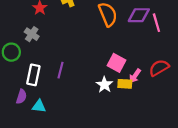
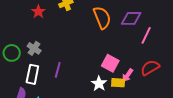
pink line: (156, 23) -> (146, 35), moved, turned 42
gray cross: (32, 34) -> (34, 48), moved

